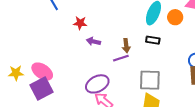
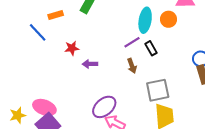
black rectangle: (153, 40) -> (151, 48), turned 64
brown arrow: (126, 46) -> (132, 66), moved
purple line: (121, 58) -> (132, 42), moved

